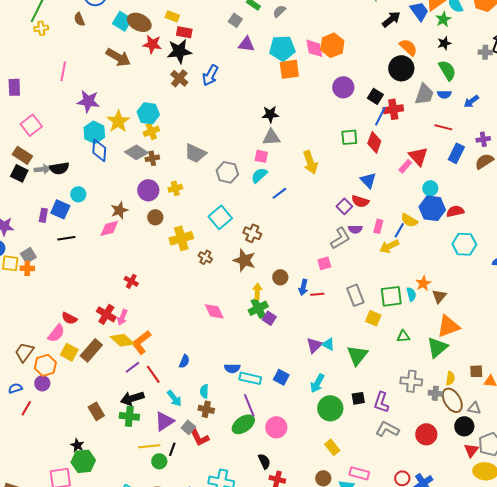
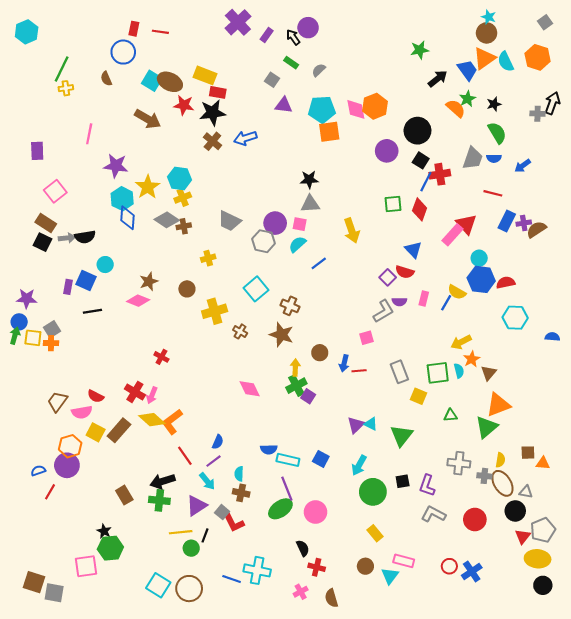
yellow rectangle: (172, 16) -> (205, 75), size x1.5
green star: (443, 19) -> (467, 99), moved
black circle: (401, 68) -> (417, 131), moved
blue arrow: (210, 75) -> (245, 138), turned 45
purple cross: (483, 139) -> (524, 223), moved
pink rectangle: (405, 166) -> (453, 235), size x1.5
purple circle: (148, 190) -> (275, 223), moved
pink diamond: (109, 228) -> (138, 301), turned 35
yellow arrow: (389, 246) -> (461, 342), moved
pink semicircle: (56, 333) -> (82, 412), turned 42
brown trapezoid: (24, 352) -> (57, 402), moved
purple line: (132, 367) -> (214, 461), moved
purple circle: (42, 383) -> (67, 465), size x1.5

